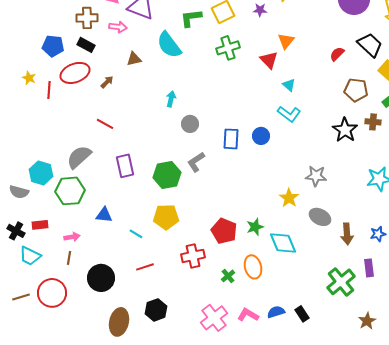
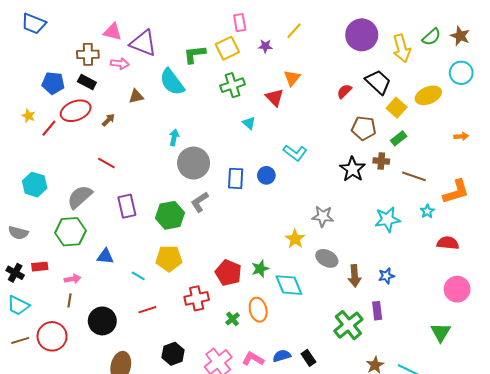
cyan triangle: (289, 85) -> (249, 123), moved
red line: (49, 90) -> (49, 128), turned 36
gray circle: (190, 124) -> (194, 163), size x1.8
cyan hexagon: (41, 173) -> (35, 185), moved
cyan trapezoid: (30, 256) -> (18, 306), moved
black hexagon: (156, 310) -> (173, 354), moved

